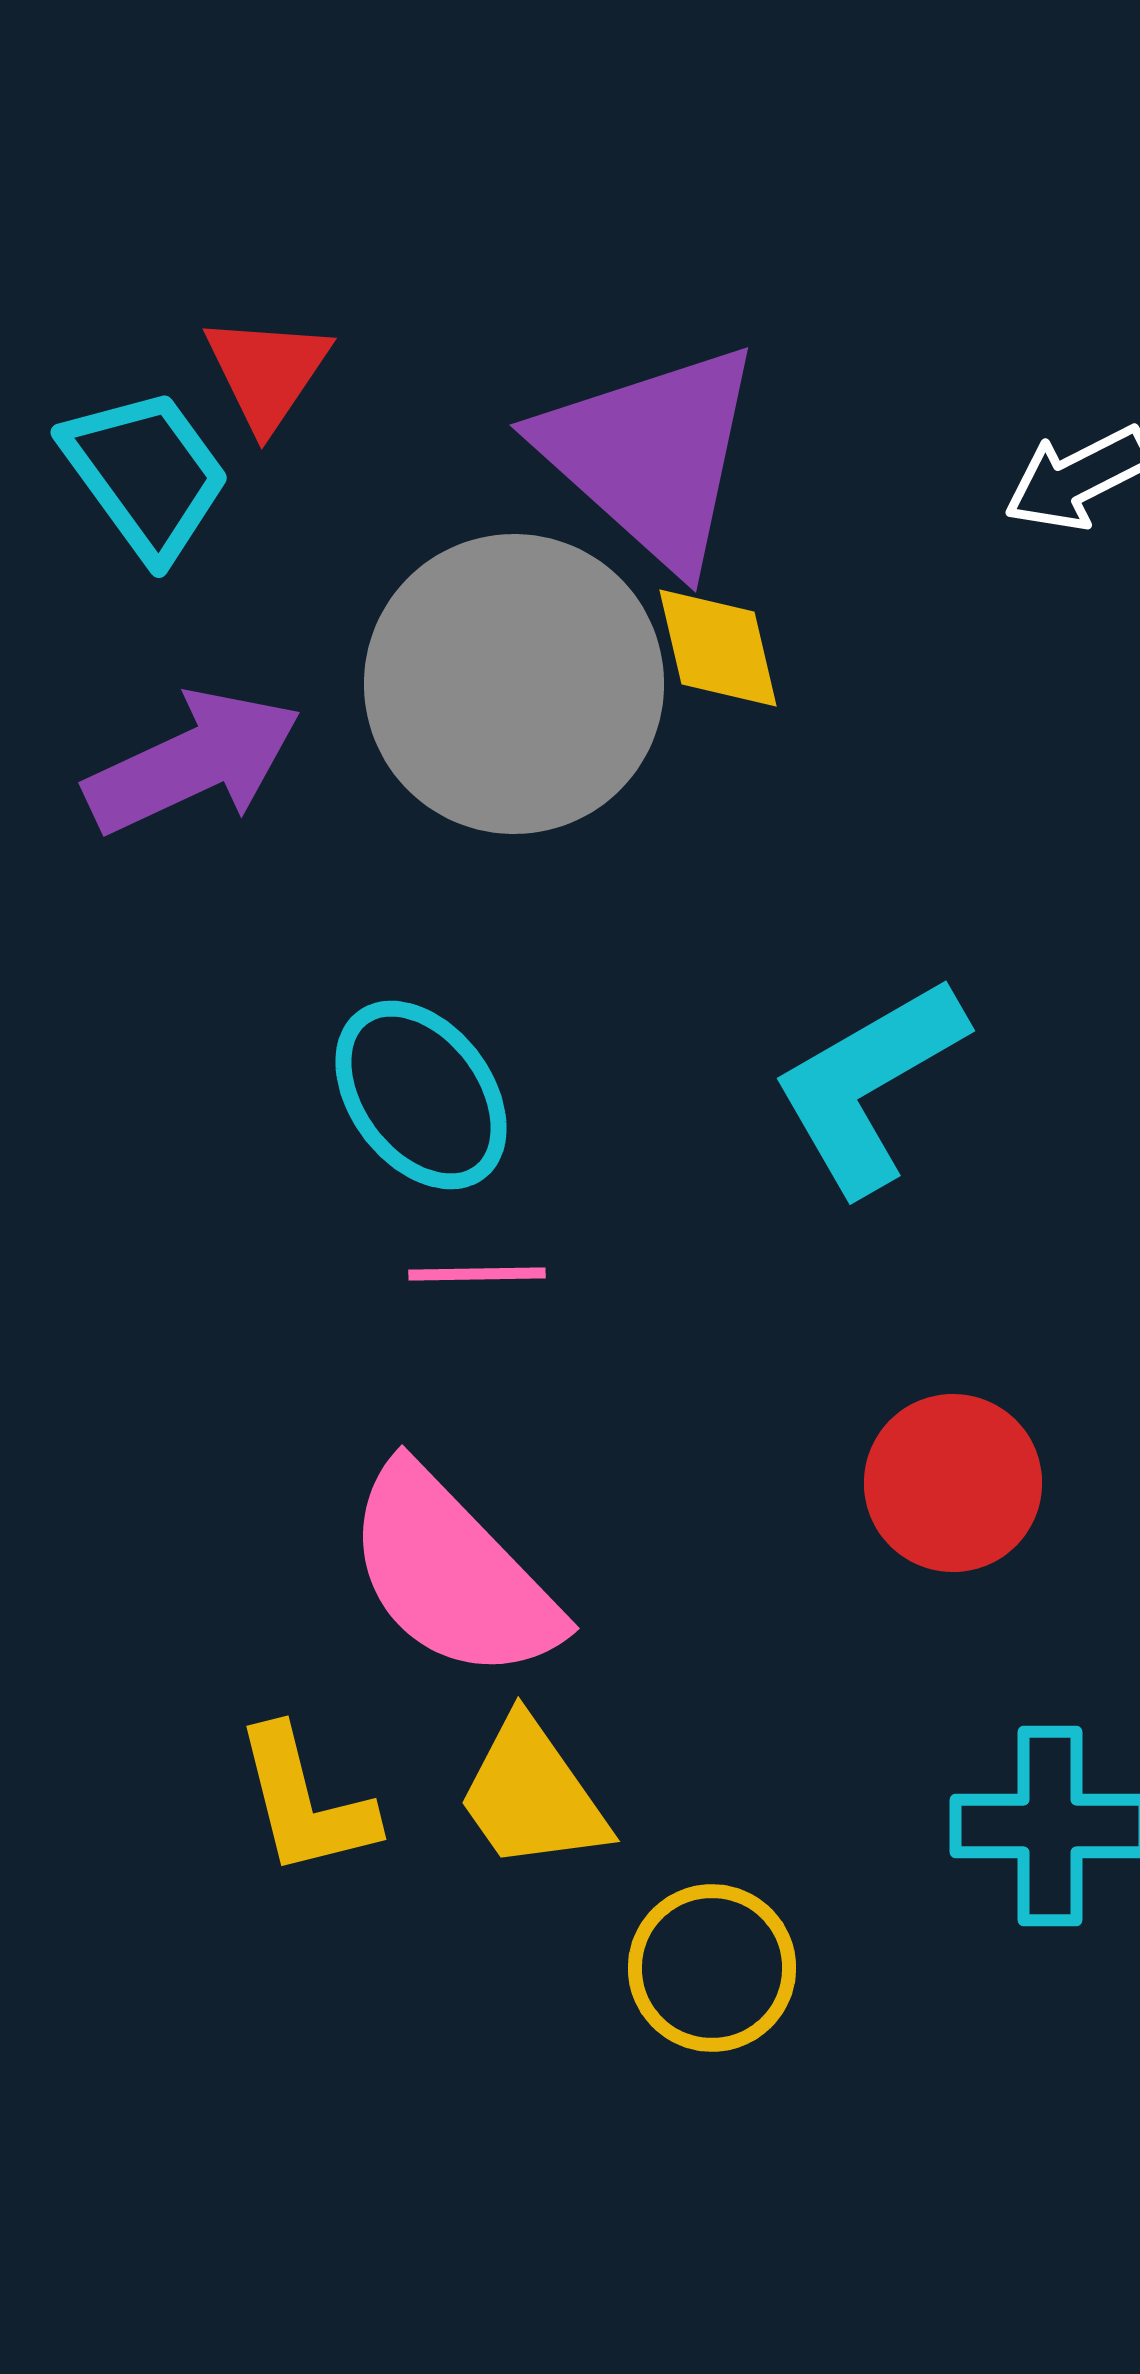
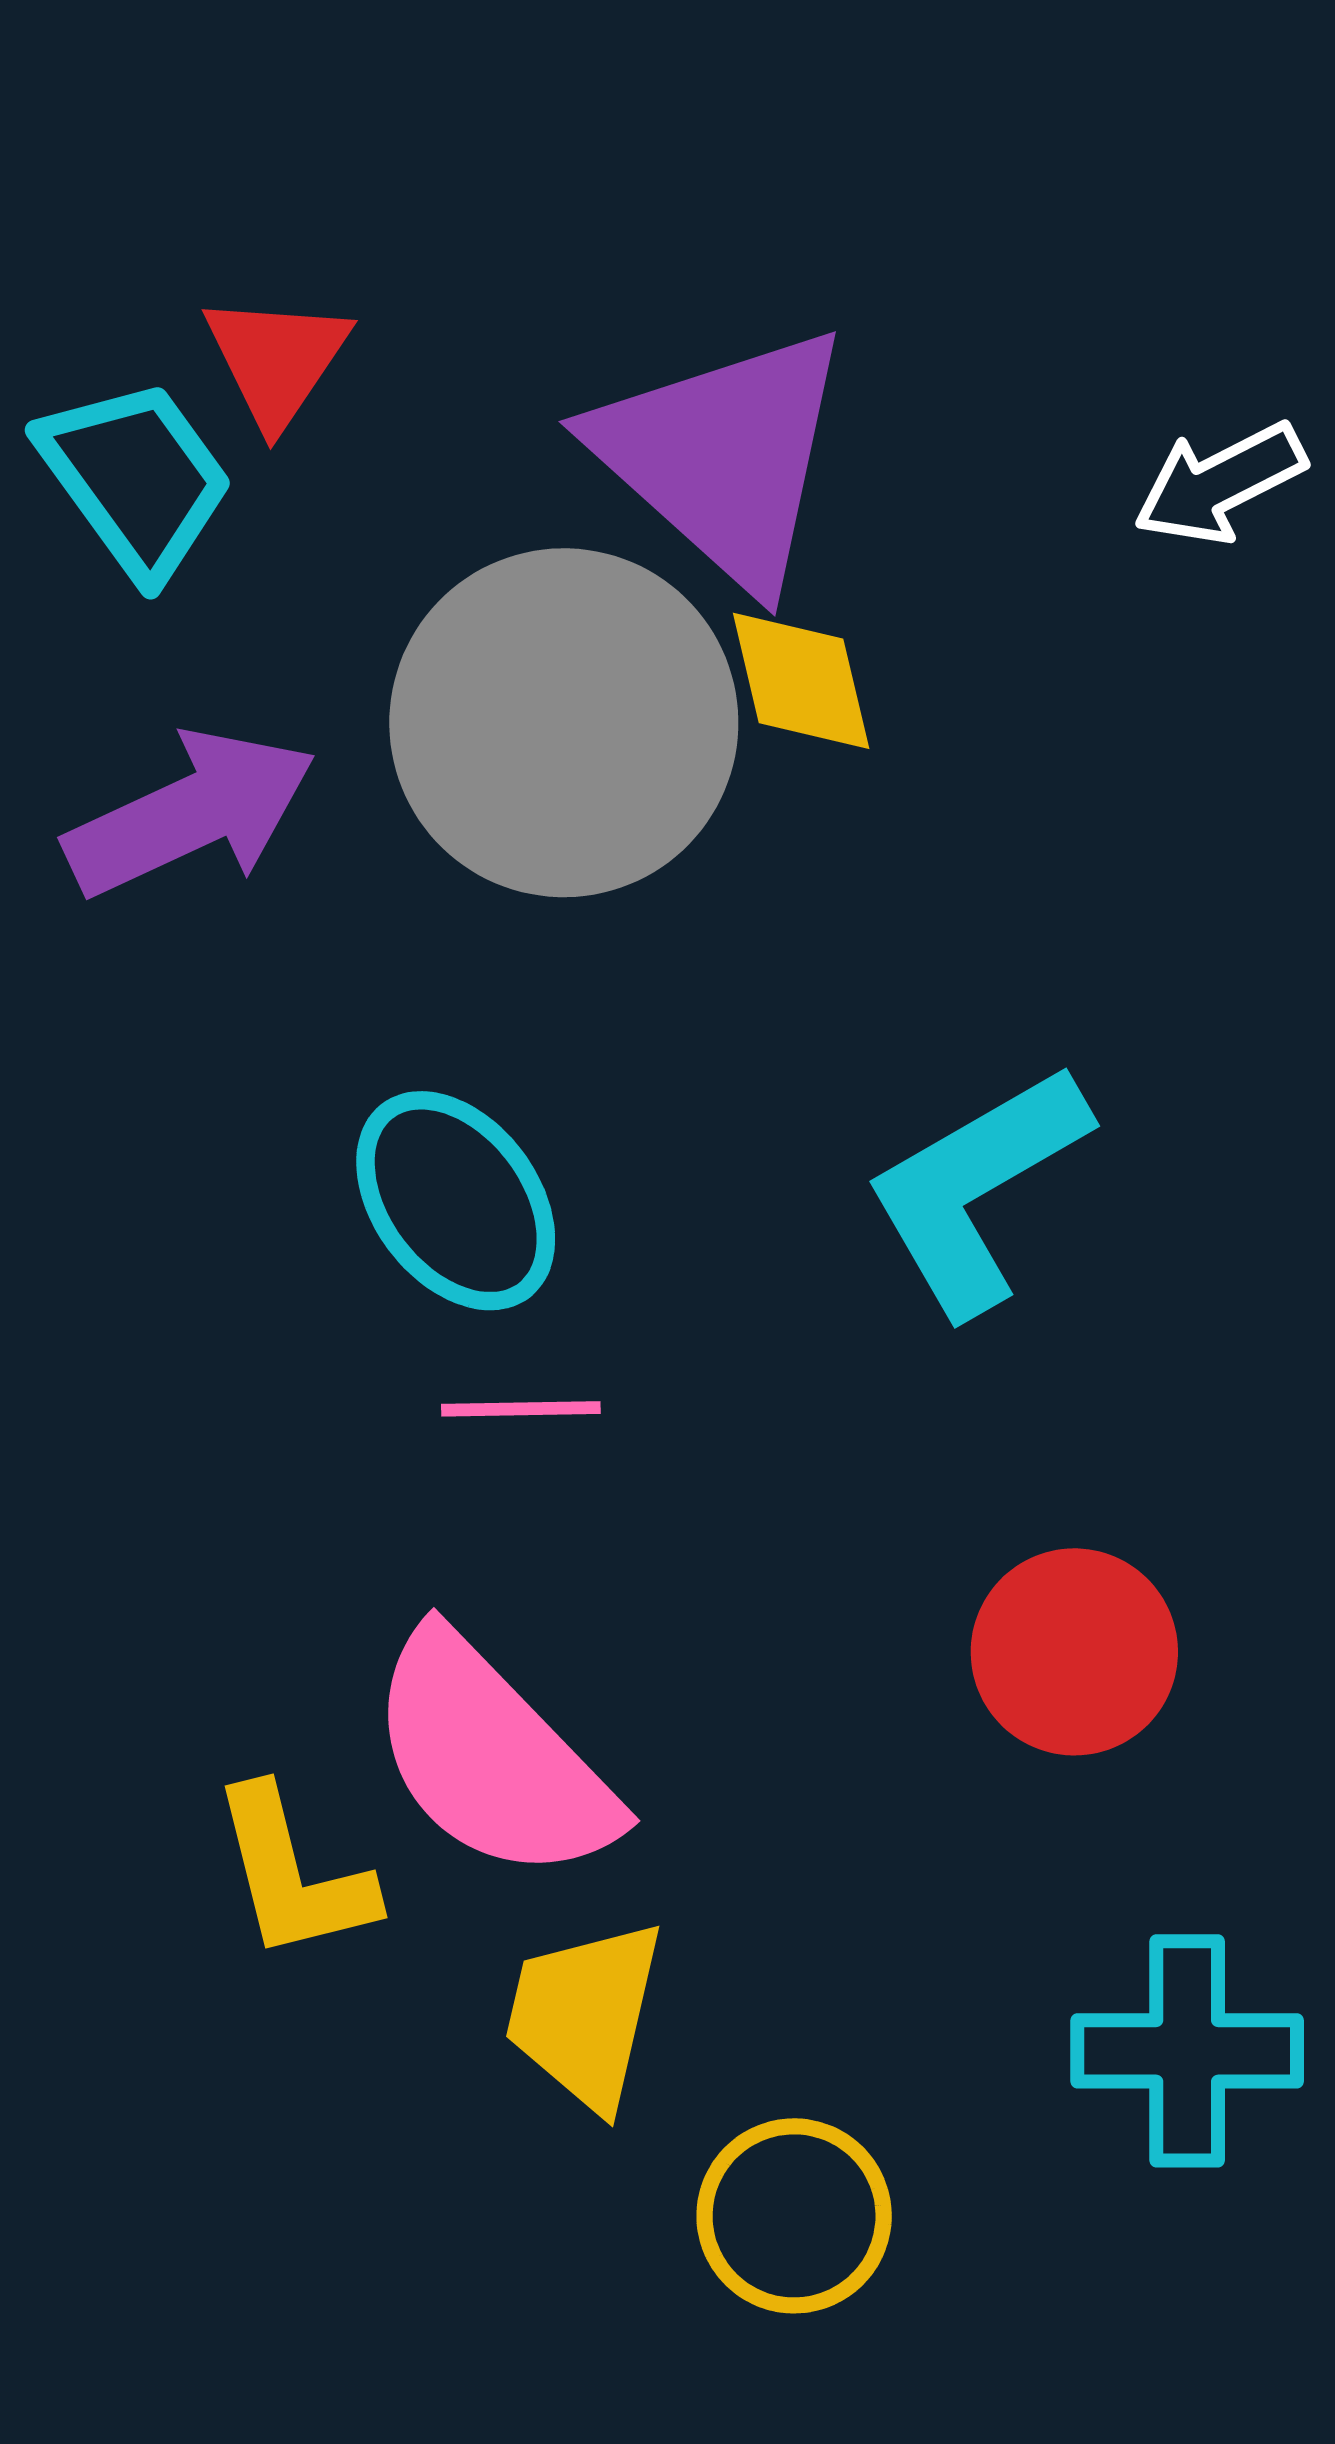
yellow trapezoid: (532, 1795) -> (585, 2015), turned 48
yellow L-shape: (305, 1802) -> (293, 1874), moved

